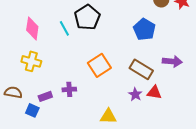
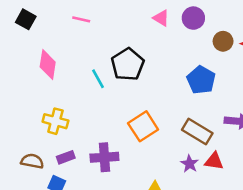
pink diamond: (32, 28) -> (48, 64), moved
purple cross: (69, 89) -> (104, 157), size x1.5
purple rectangle: (45, 96) -> (66, 157), moved

